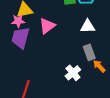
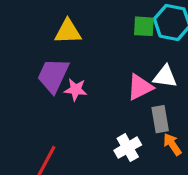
pink star: (18, 21) -> (76, 90), moved
pink triangle: (47, 26) -> (140, 87), moved

